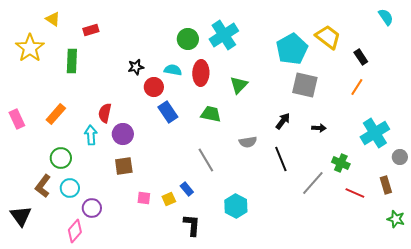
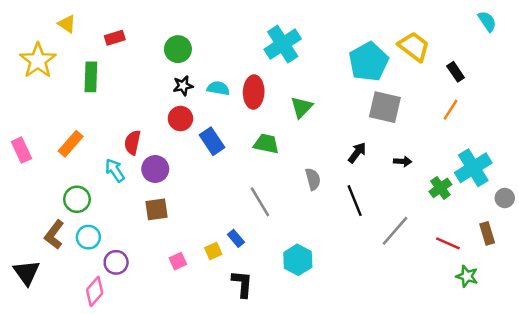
green circle: (188, 39) -> (178, 49), moved
black star: (136, 67) -> (183, 86), moved
red circle: (154, 87) -> (180, 119), moved
cyan arrow: (91, 135) -> (115, 170), turned -30
gray semicircle: (248, 142) -> (313, 179), turned -96
green cross: (341, 163) -> (440, 188), moved, turned 30
pink square: (144, 198) -> (178, 261), moved, turned -32
green star: (396, 219) -> (467, 276), moved

